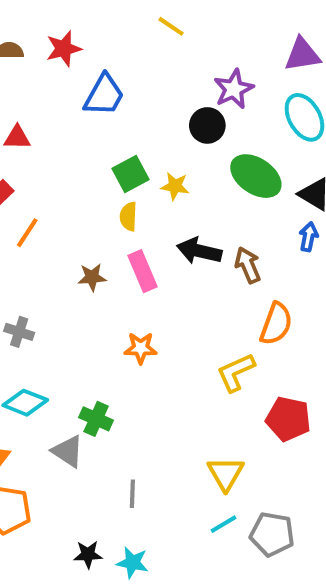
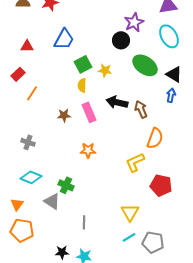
blue trapezoid: (104, 95) -> (64, 39), moved

